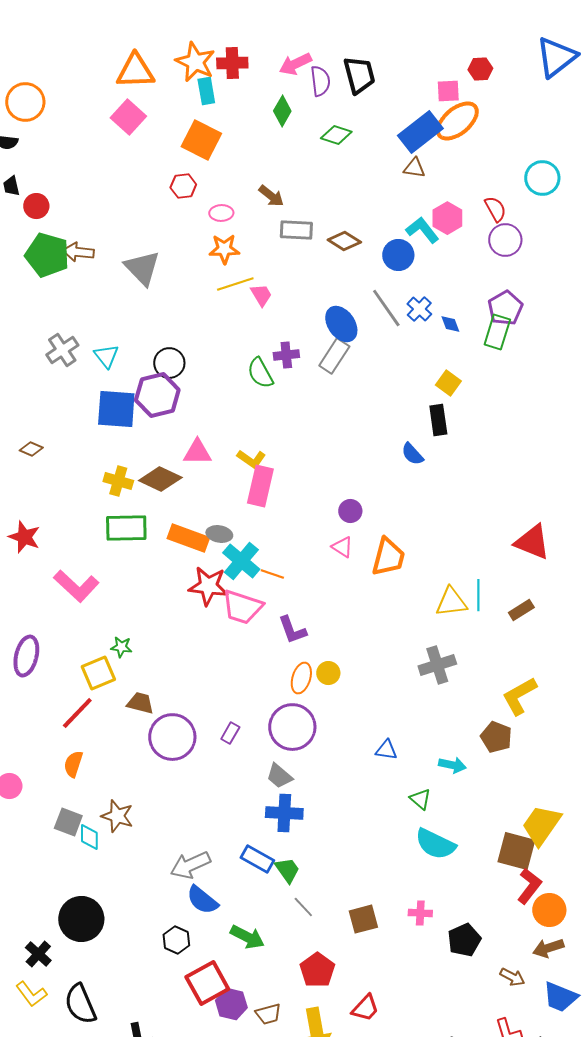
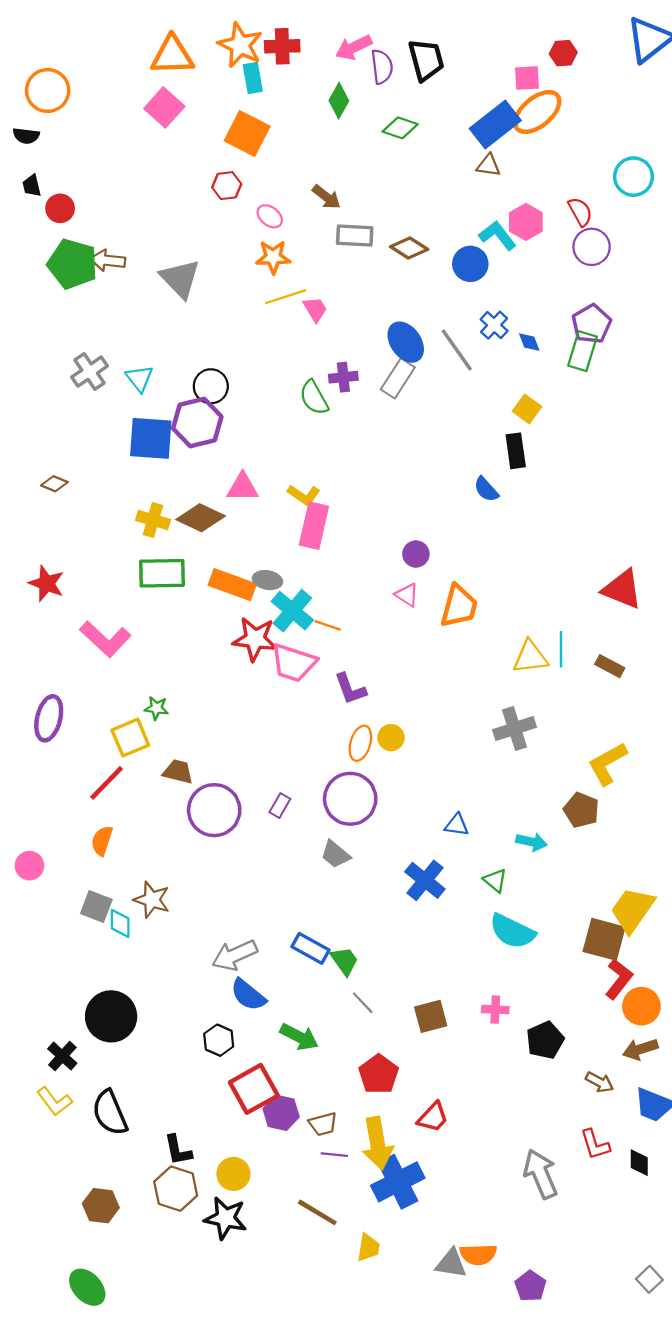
pink ellipse: (221, 213) -> (270, 216), turned 40
gray line: (386, 308) -> (457, 350), moved
brown rectangle: (521, 610) -> (610, 666), turned 60
blue cross: (284, 813) -> (425, 880), moved, turned 36

